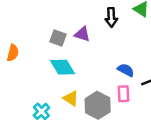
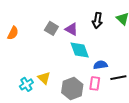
cyan diamond: (62, 67) -> (80, 50), moved
blue semicircle: (126, 70) -> (100, 65), turned -48
yellow triangle: (71, 98) -> (44, 78), moved

